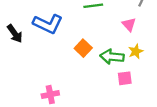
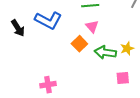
pink triangle: (129, 25) -> (92, 26), moved
pink square: (125, 78) -> (123, 78), moved

